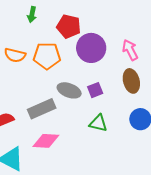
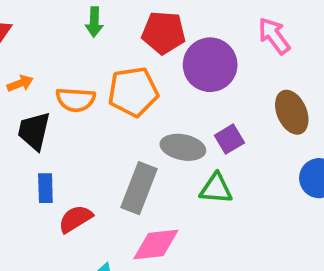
pink arrow: (130, 50) -> (274, 36), moved
gray rectangle: (42, 109) -> (139, 188), turned -36
green triangle: (98, 123) -> (216, 189), moved

